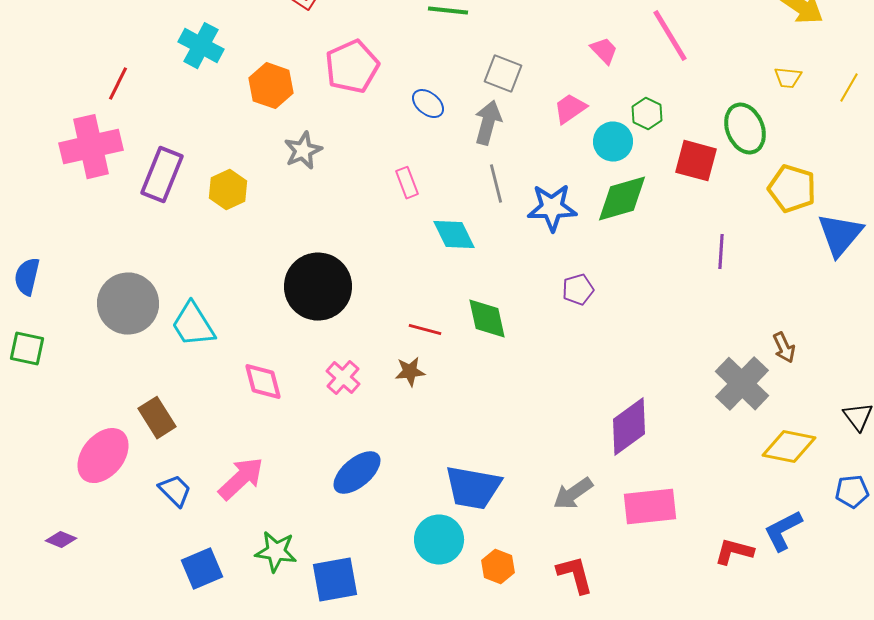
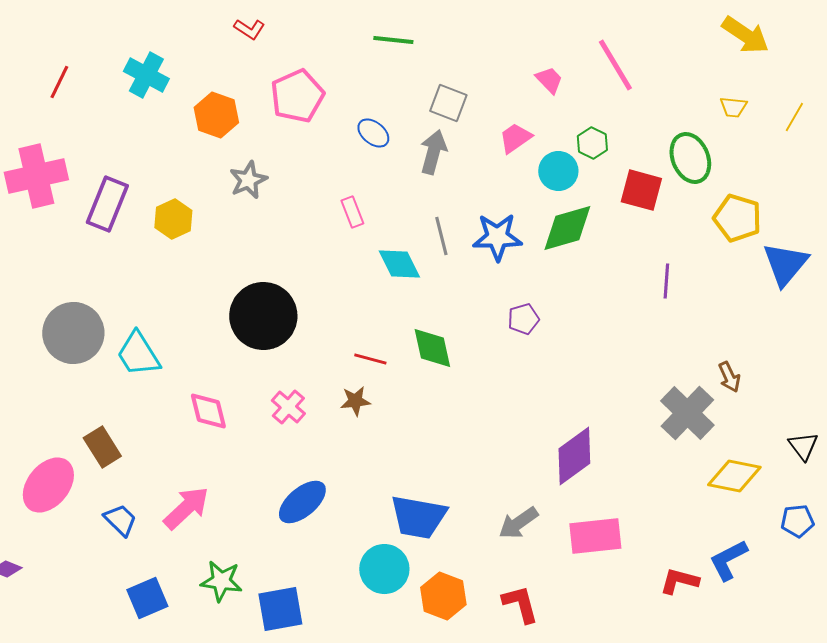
red line: (118, 84) -> (59, 82), moved
gray line: (496, 184) -> (441, 236), moved
orange hexagon: (498, 567) -> (443, 596), size x1.4

